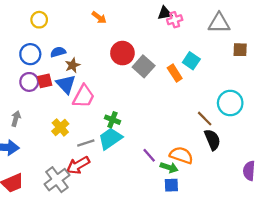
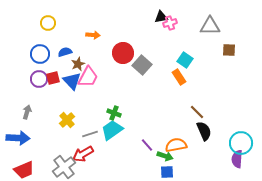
orange arrow: (99, 18) -> (93, 35), moved, turned -32
orange rectangle: (175, 73) -> (179, 77), moved
pink trapezoid: (84, 96) -> (88, 77), moved
cyan circle: (230, 103) -> (241, 143), moved
orange semicircle: (181, 155) -> (176, 145), turned -30

